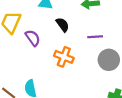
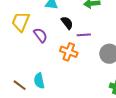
purple line: (95, 37) -> (84, 35), moved

